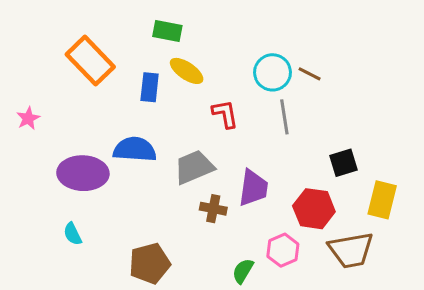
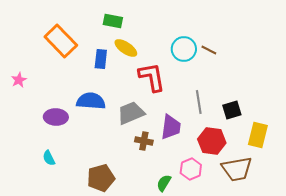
red L-shape: (225, 114) -> (152, 77), size x1.5
gray line: (284, 117) -> (199, 102), moved
purple ellipse: (83, 173) -> (56, 117), size x0.7

